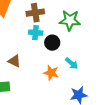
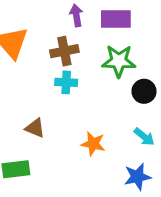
black circle: (52, 43) -> (144, 91), moved
cyan arrow: (72, 63) -> (144, 137), moved

